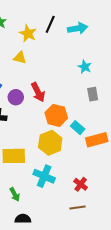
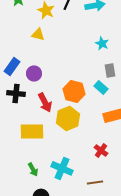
red arrow: (38, 92) -> (45, 102), moved
cyan rectangle: (78, 128) -> (101, 87), moved
cyan cross: (44, 176) -> (62, 168), moved
red cross: (81, 184) -> (101, 150), moved

